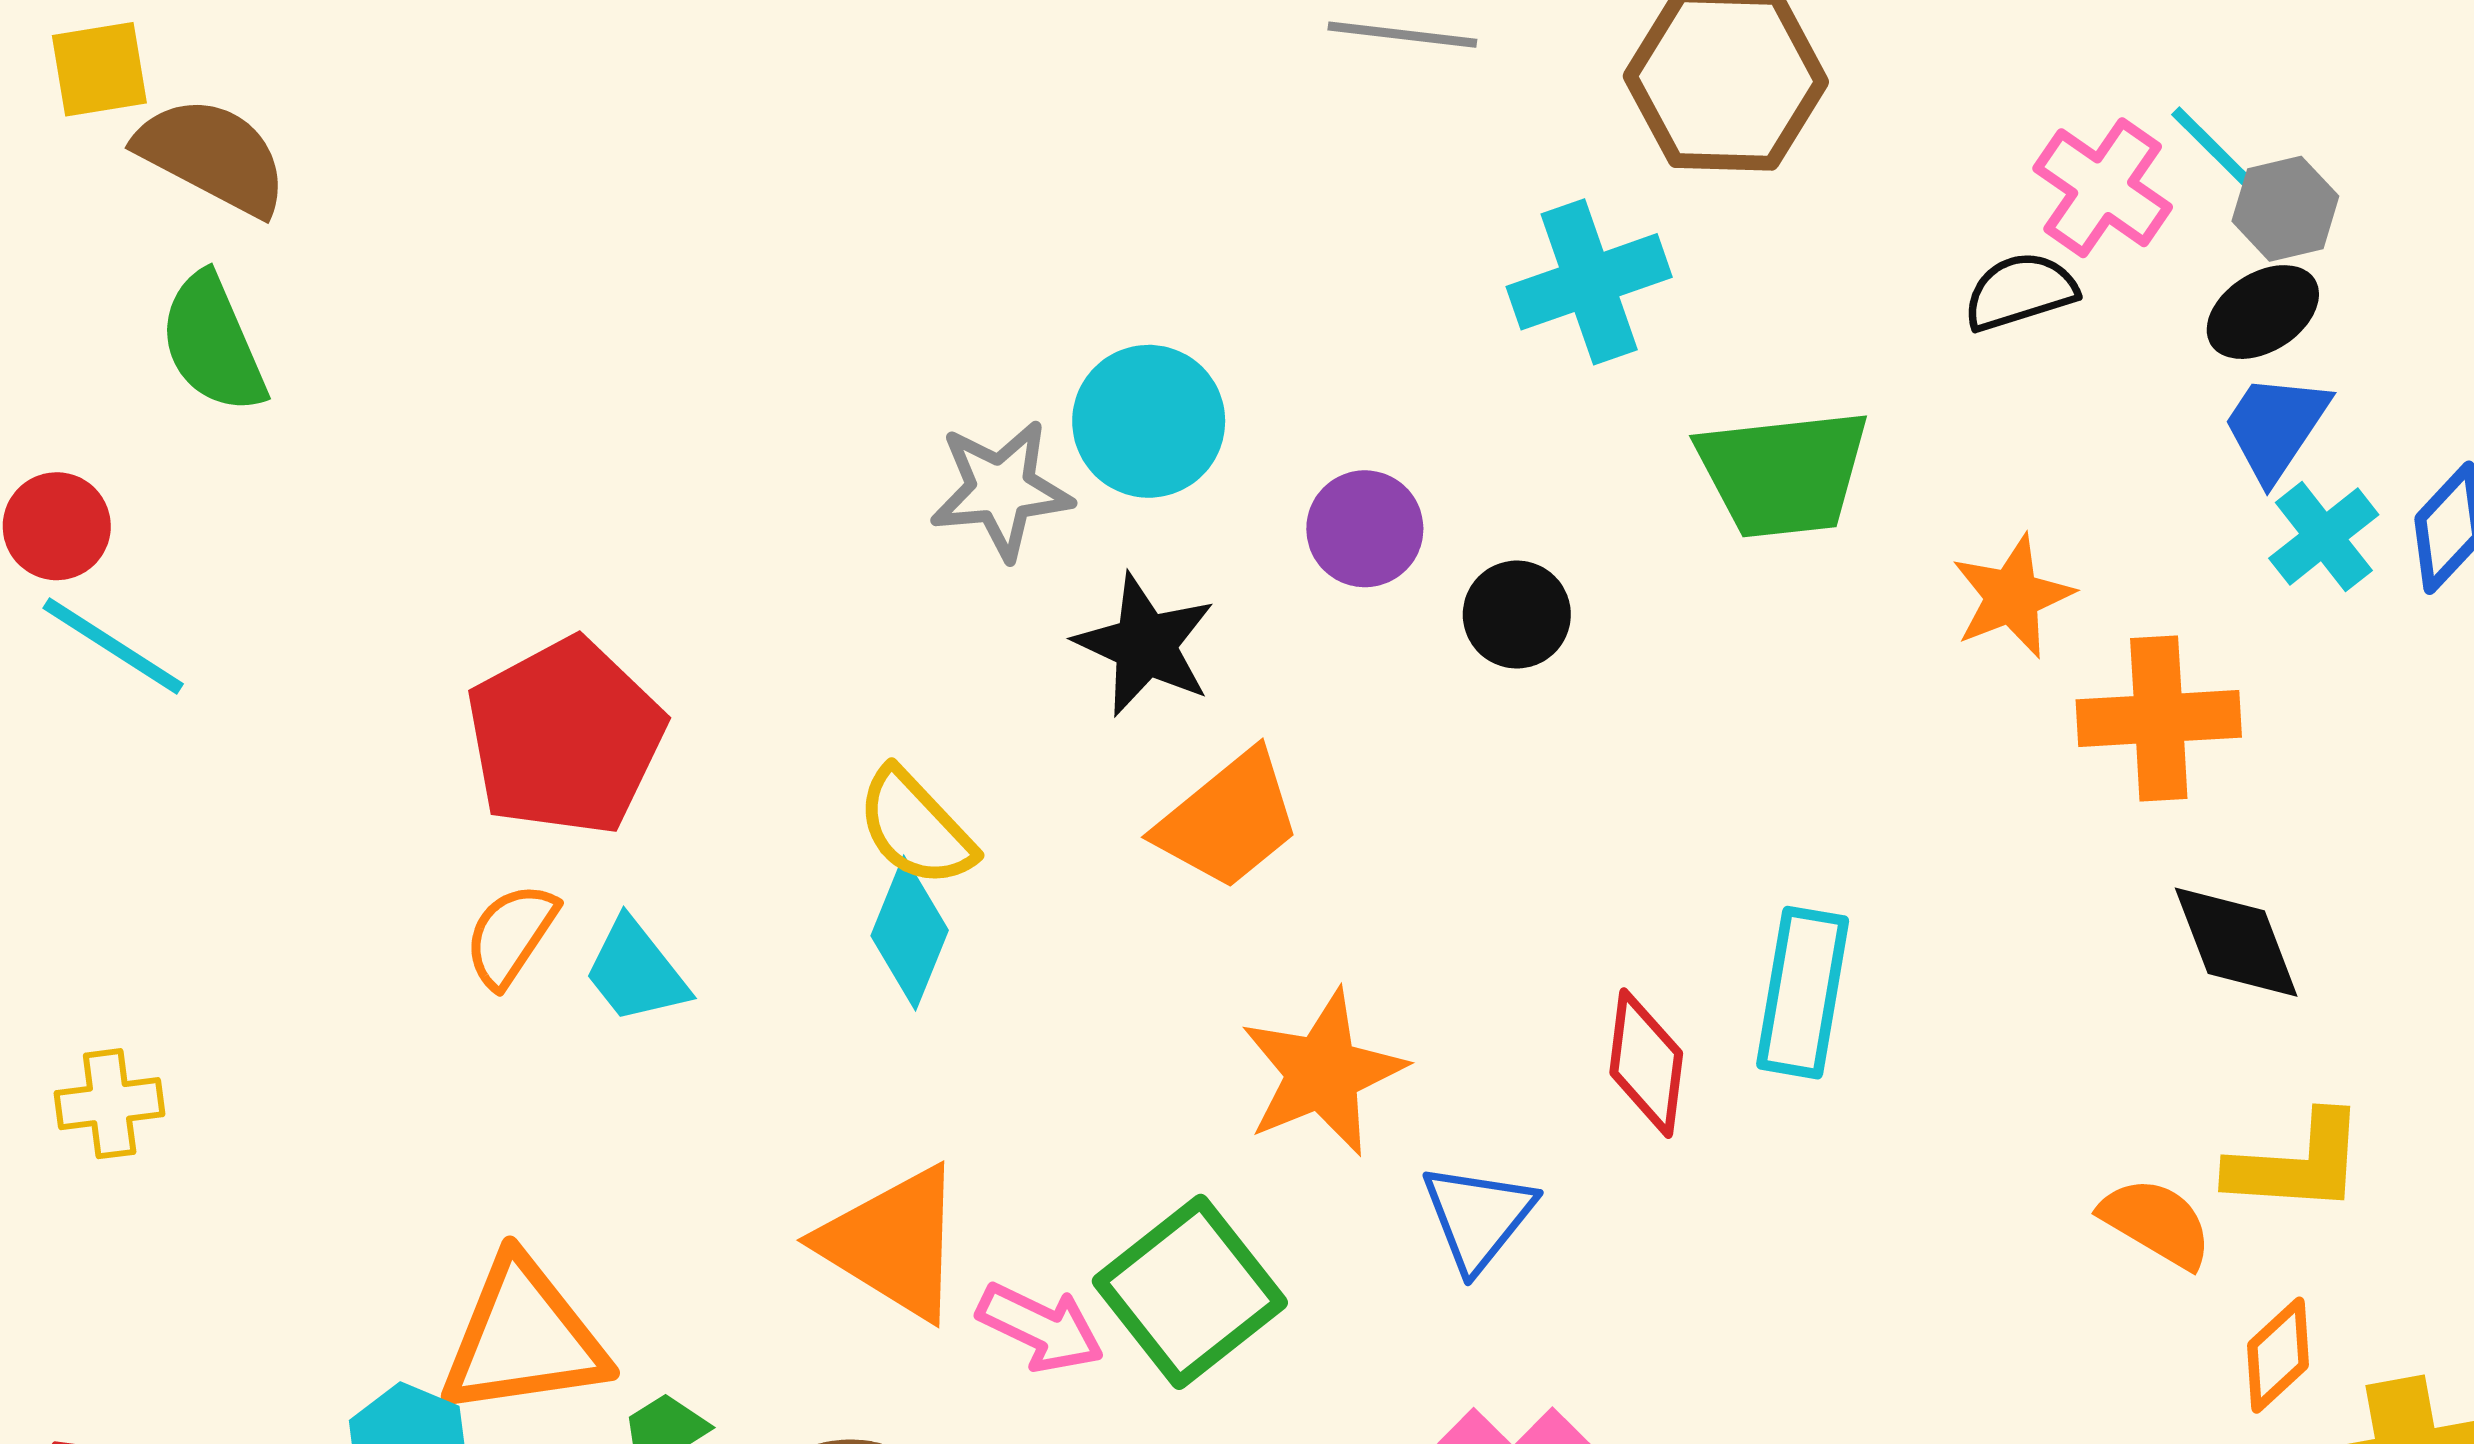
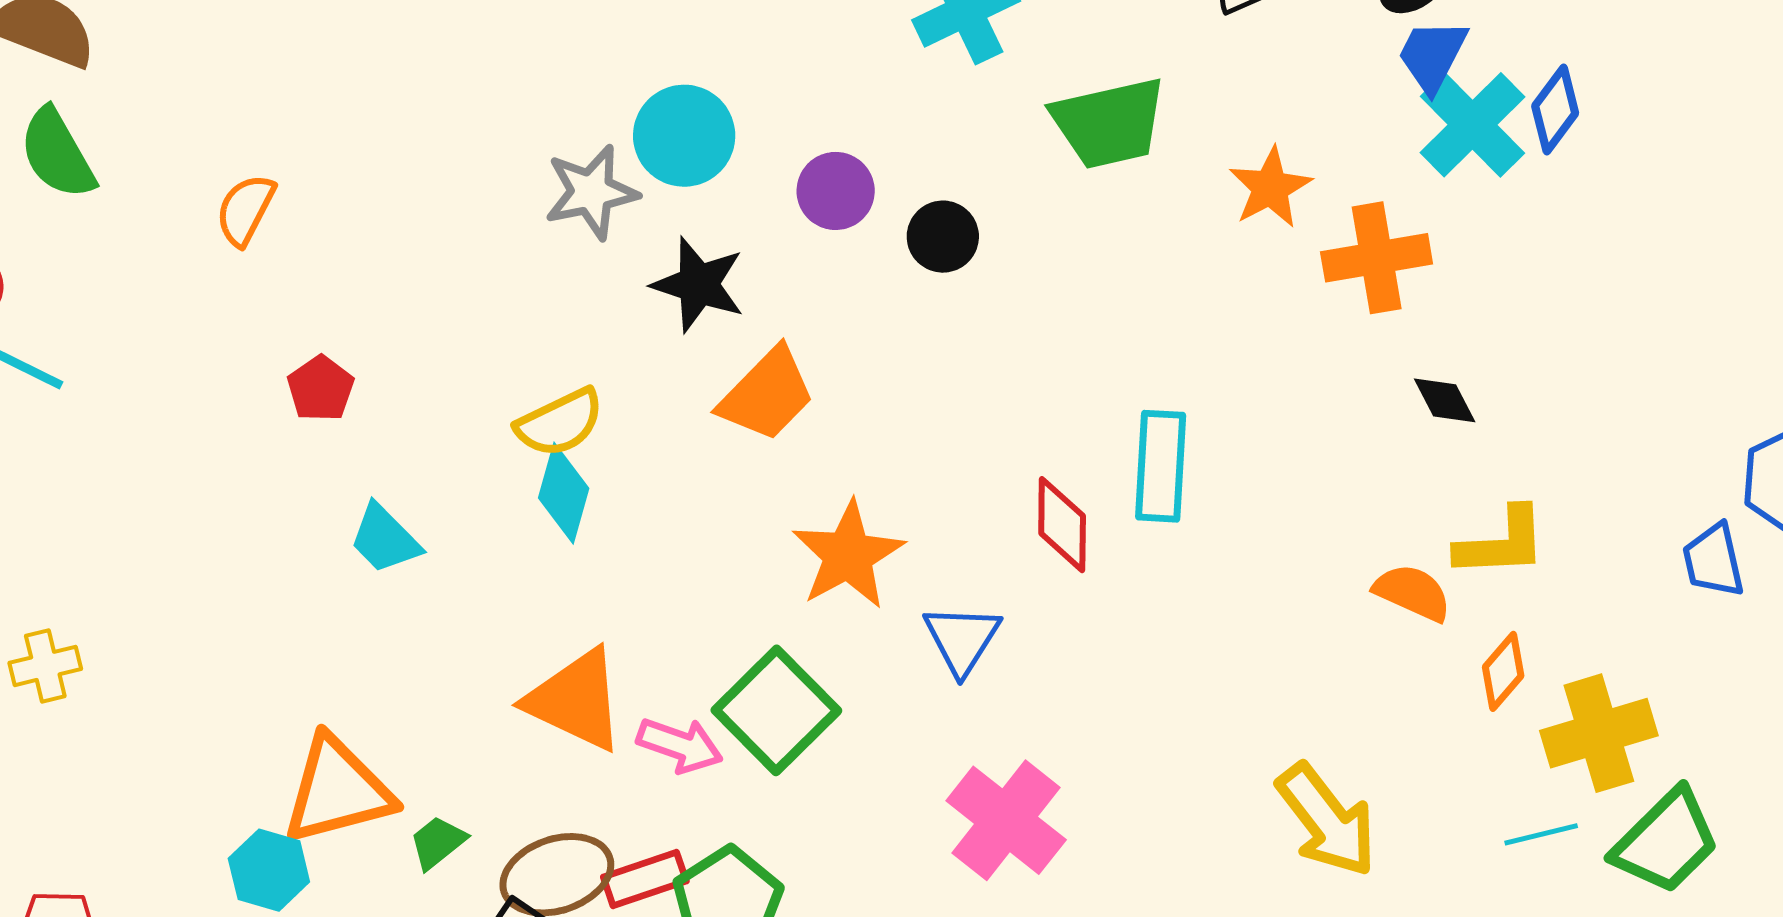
cyan cross: (2324, 537) -> (1473, 125), size x1.5
red pentagon: (565, 737) -> (321, 389), size x0.5
yellow semicircle: (916, 828) -> (560, 423), turned -66
orange semicircle: (511, 935) -> (245, 210), moved
black diamond: (2236, 942) -> (1445, 400), size x0.7

